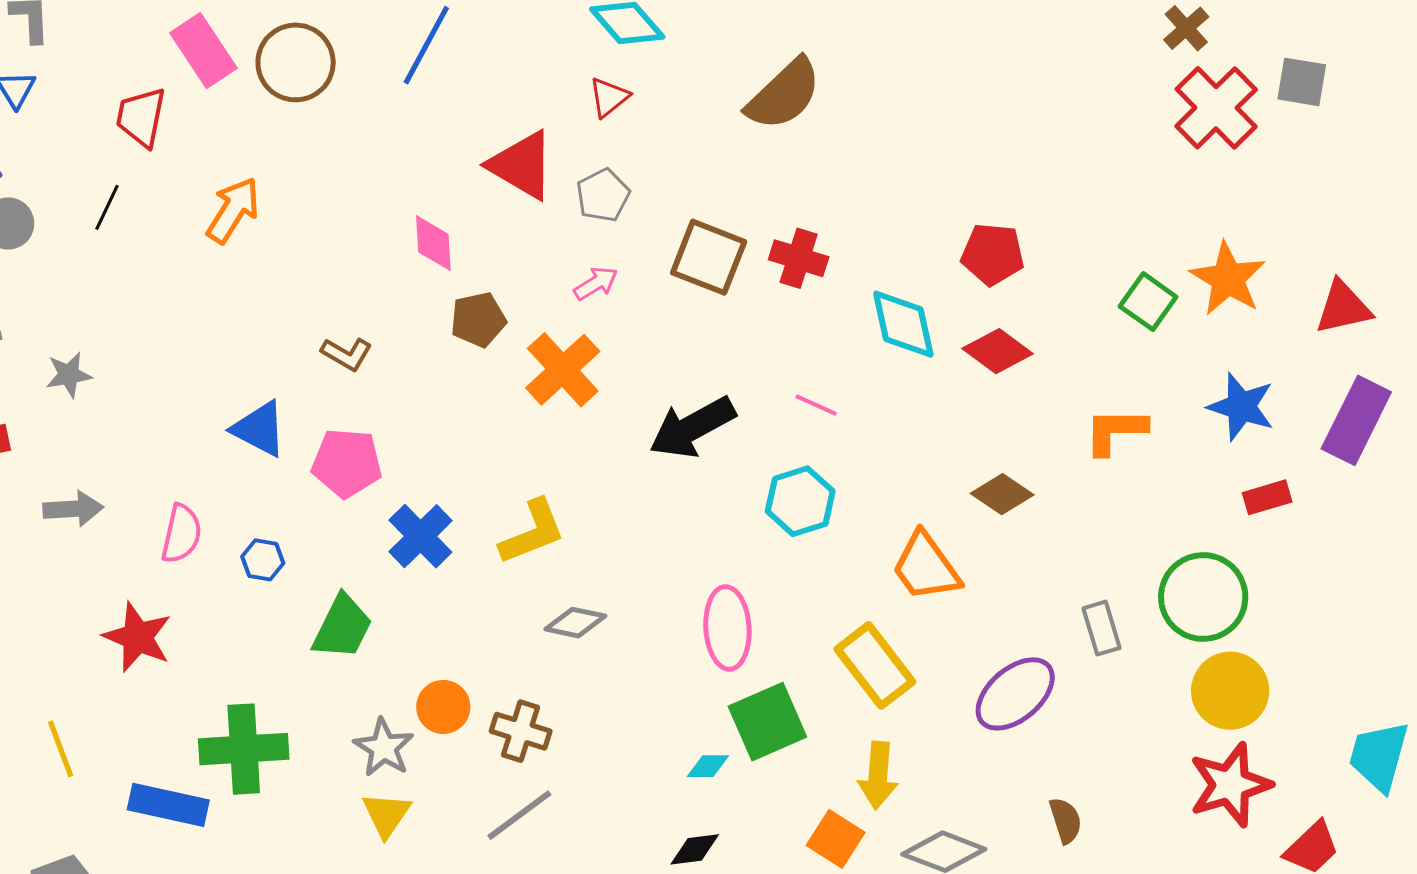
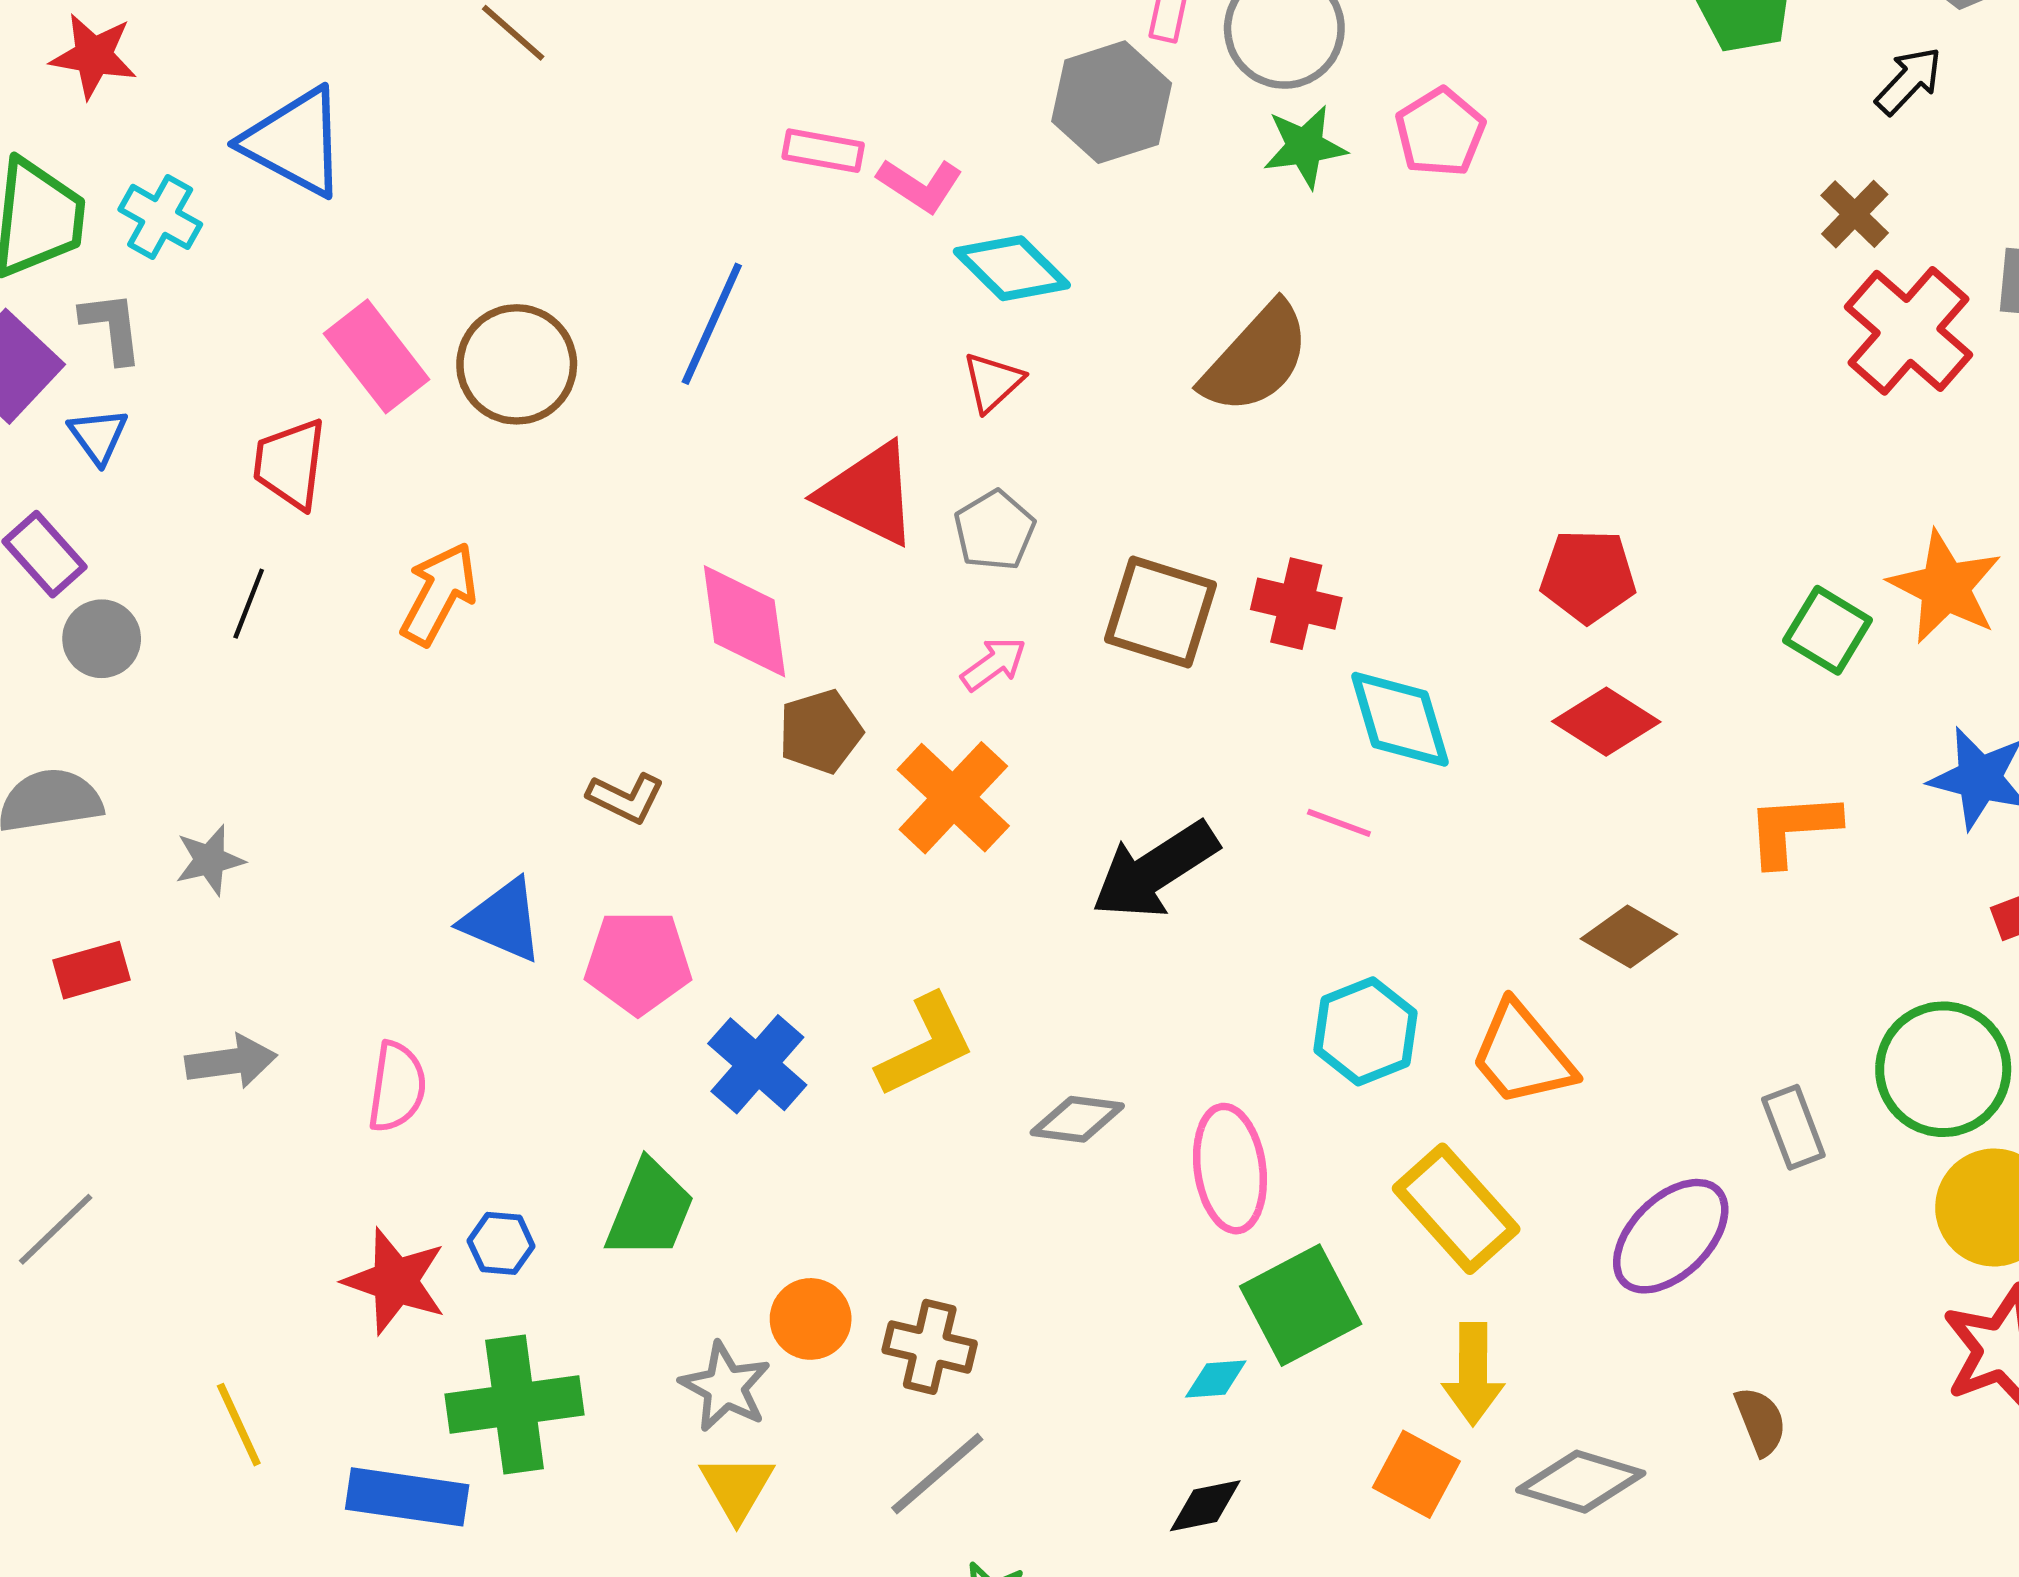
pink diamond: (433, 243) -> (744, 621), size x1.4
cyan diamond: (903, 324) -> (1400, 719), moved
cyan hexagon: (800, 501) -> (1366, 1031), moved
blue hexagon: (263, 560) -> (501, 1243), moved
gray diamond: (575, 623) -> (1077, 1119), moved
red star: (138, 637) -> (395, 1281), moved

